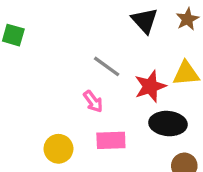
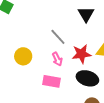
pink arrow: (93, 101) -> (57, 59), moved
yellow circle: (58, 149) -> (23, 56), moved

